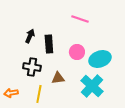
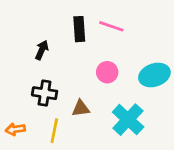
black rectangle: (49, 44) -> (79, 29), moved
cyan ellipse: (100, 59) -> (154, 75), moved

